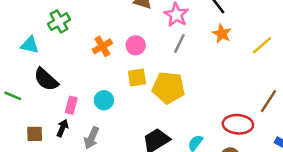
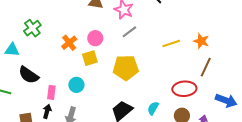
orange star: (222, 34) -> (201, 41), moved
gray line: (179, 43) -> (129, 32), turned 35
yellow line: (262, 45) -> (171, 44), moved, turned 30
yellow square: (137, 77) -> (90, 58), moved

